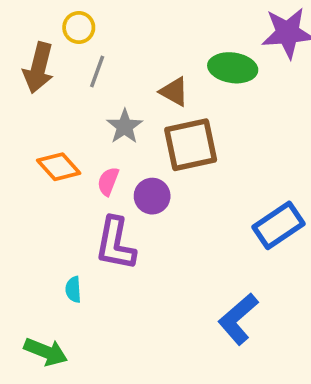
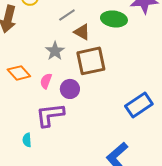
gray line: (97, 71) -> (67, 15), moved, turned 36
purple L-shape: (115, 244) -> (50, 115), turned 72

